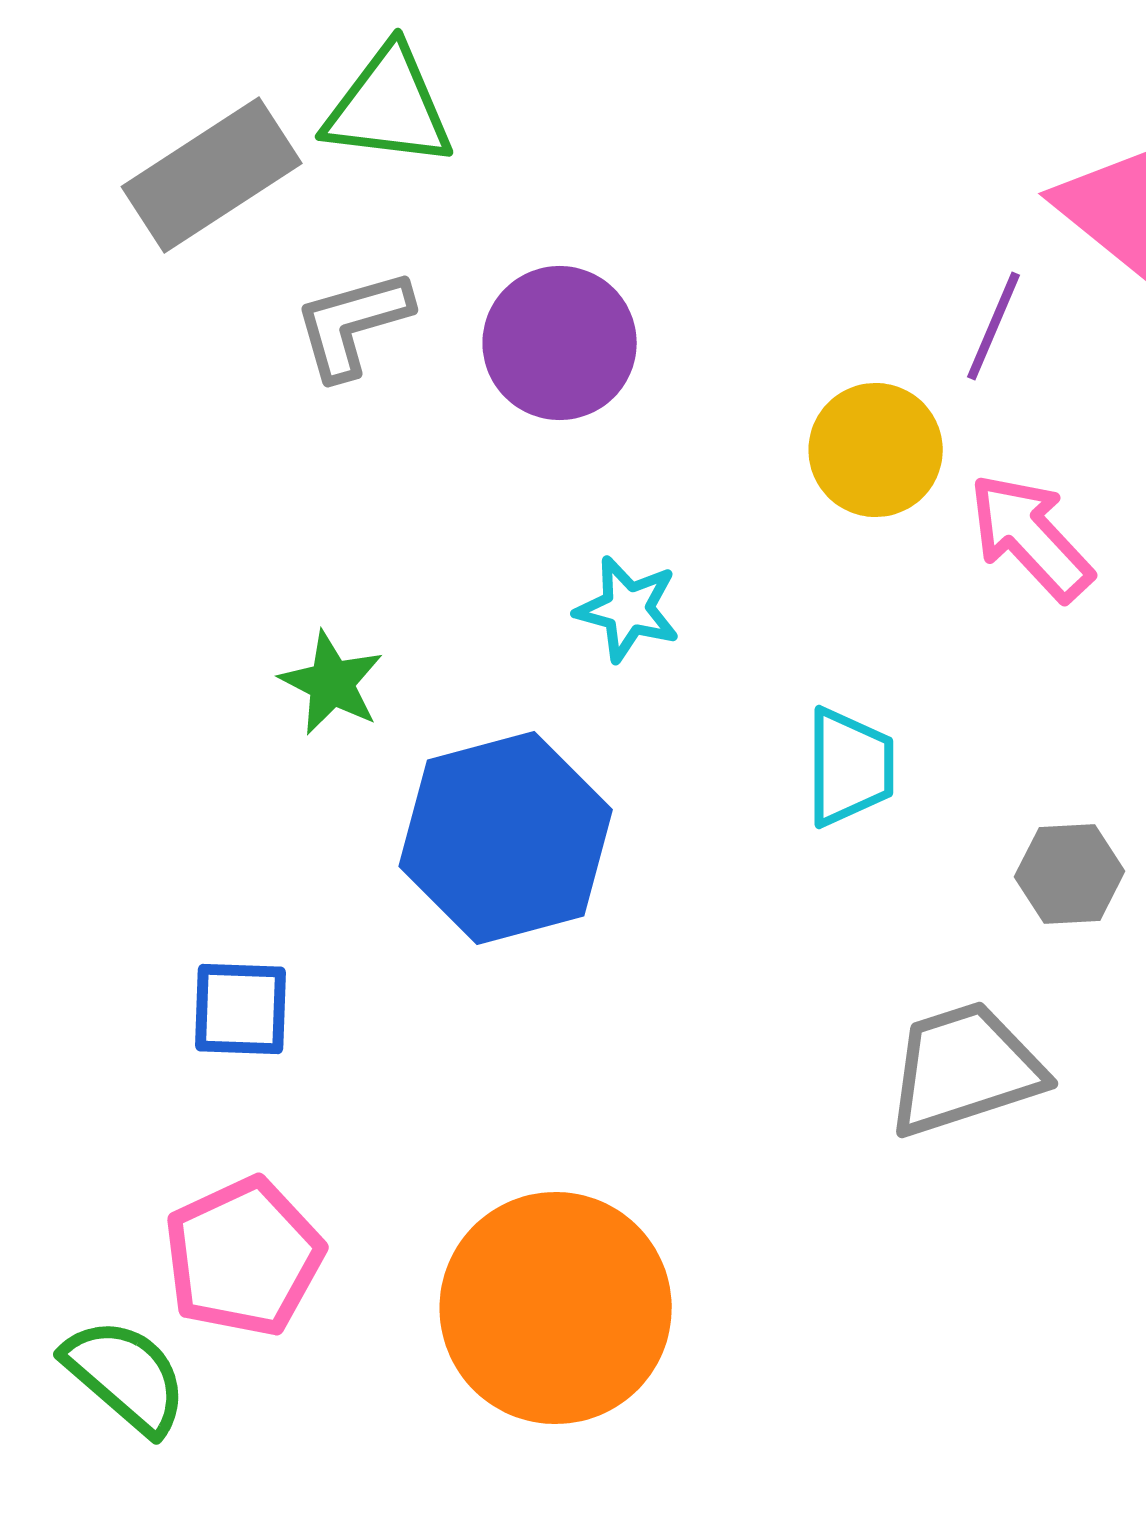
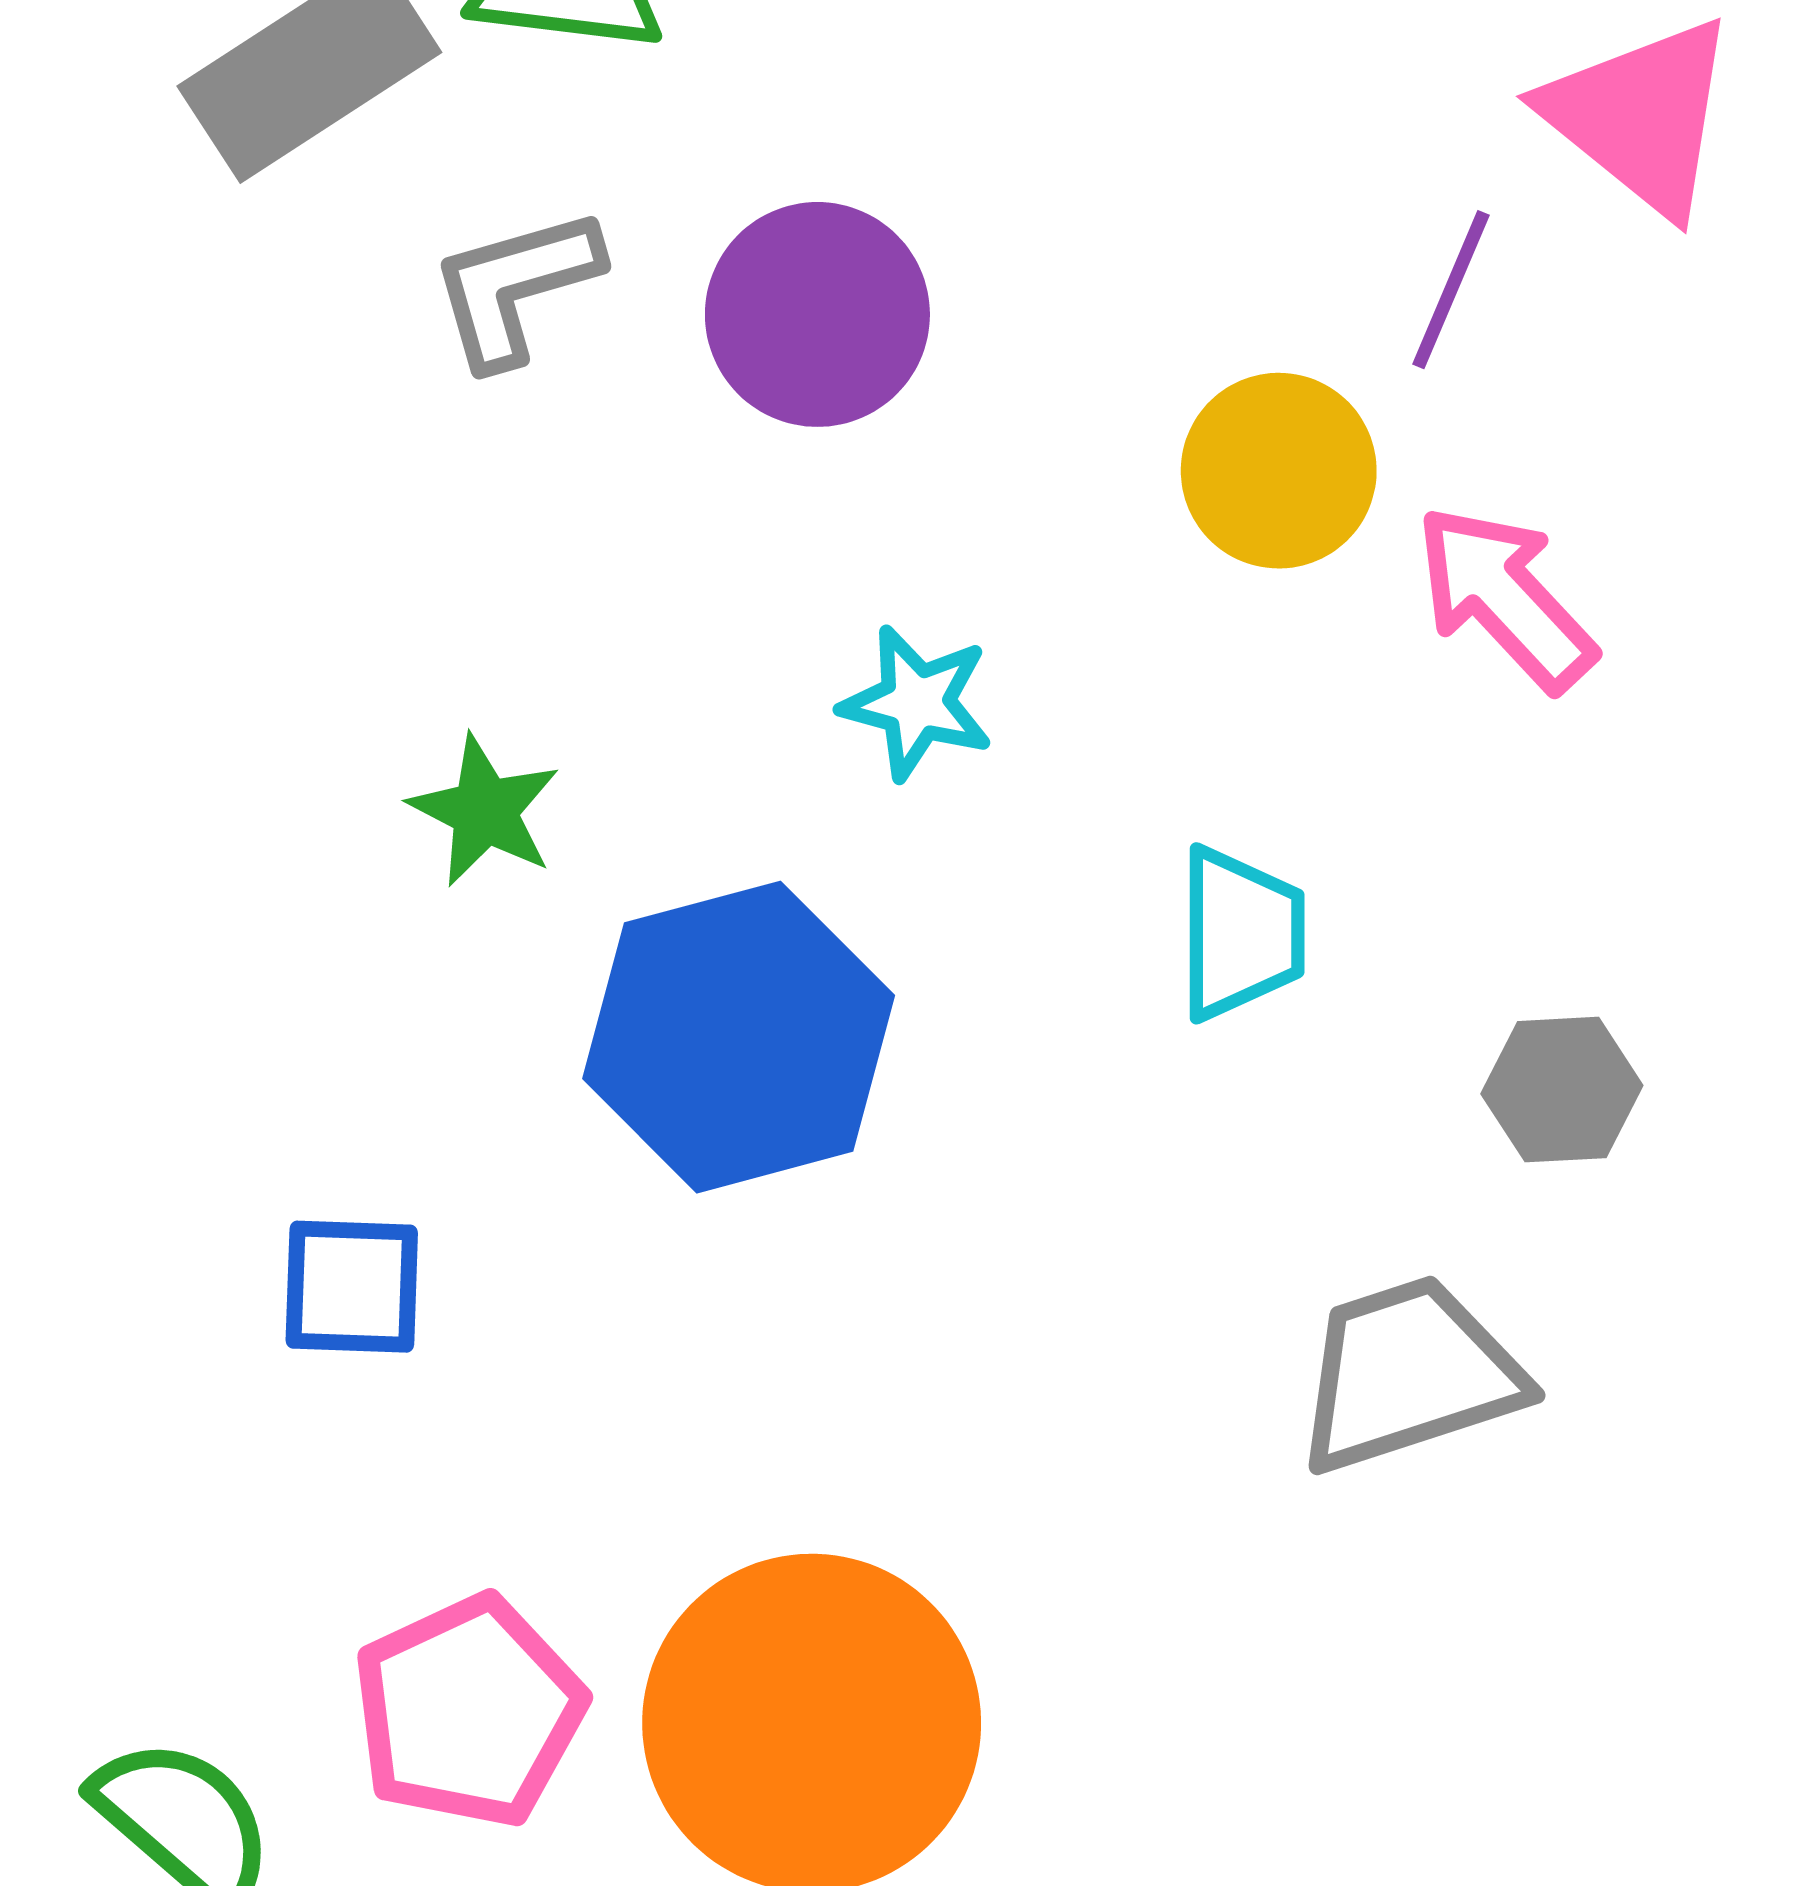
pink pentagon: (244, 1257) -> (469, 1711), moved

